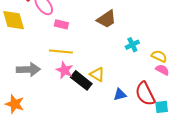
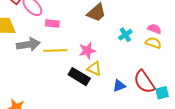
gray arrow: (28, 69) -> (28, 44), moved
pink star: (65, 70) -> (87, 51), moved, turned -30
pink semicircle: (162, 70) -> (154, 29), moved

